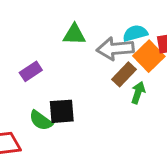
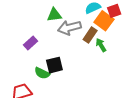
gray arrow: (115, 49) -> (69, 28), moved
green arrow: (138, 93) -> (101, 45), turned -40

